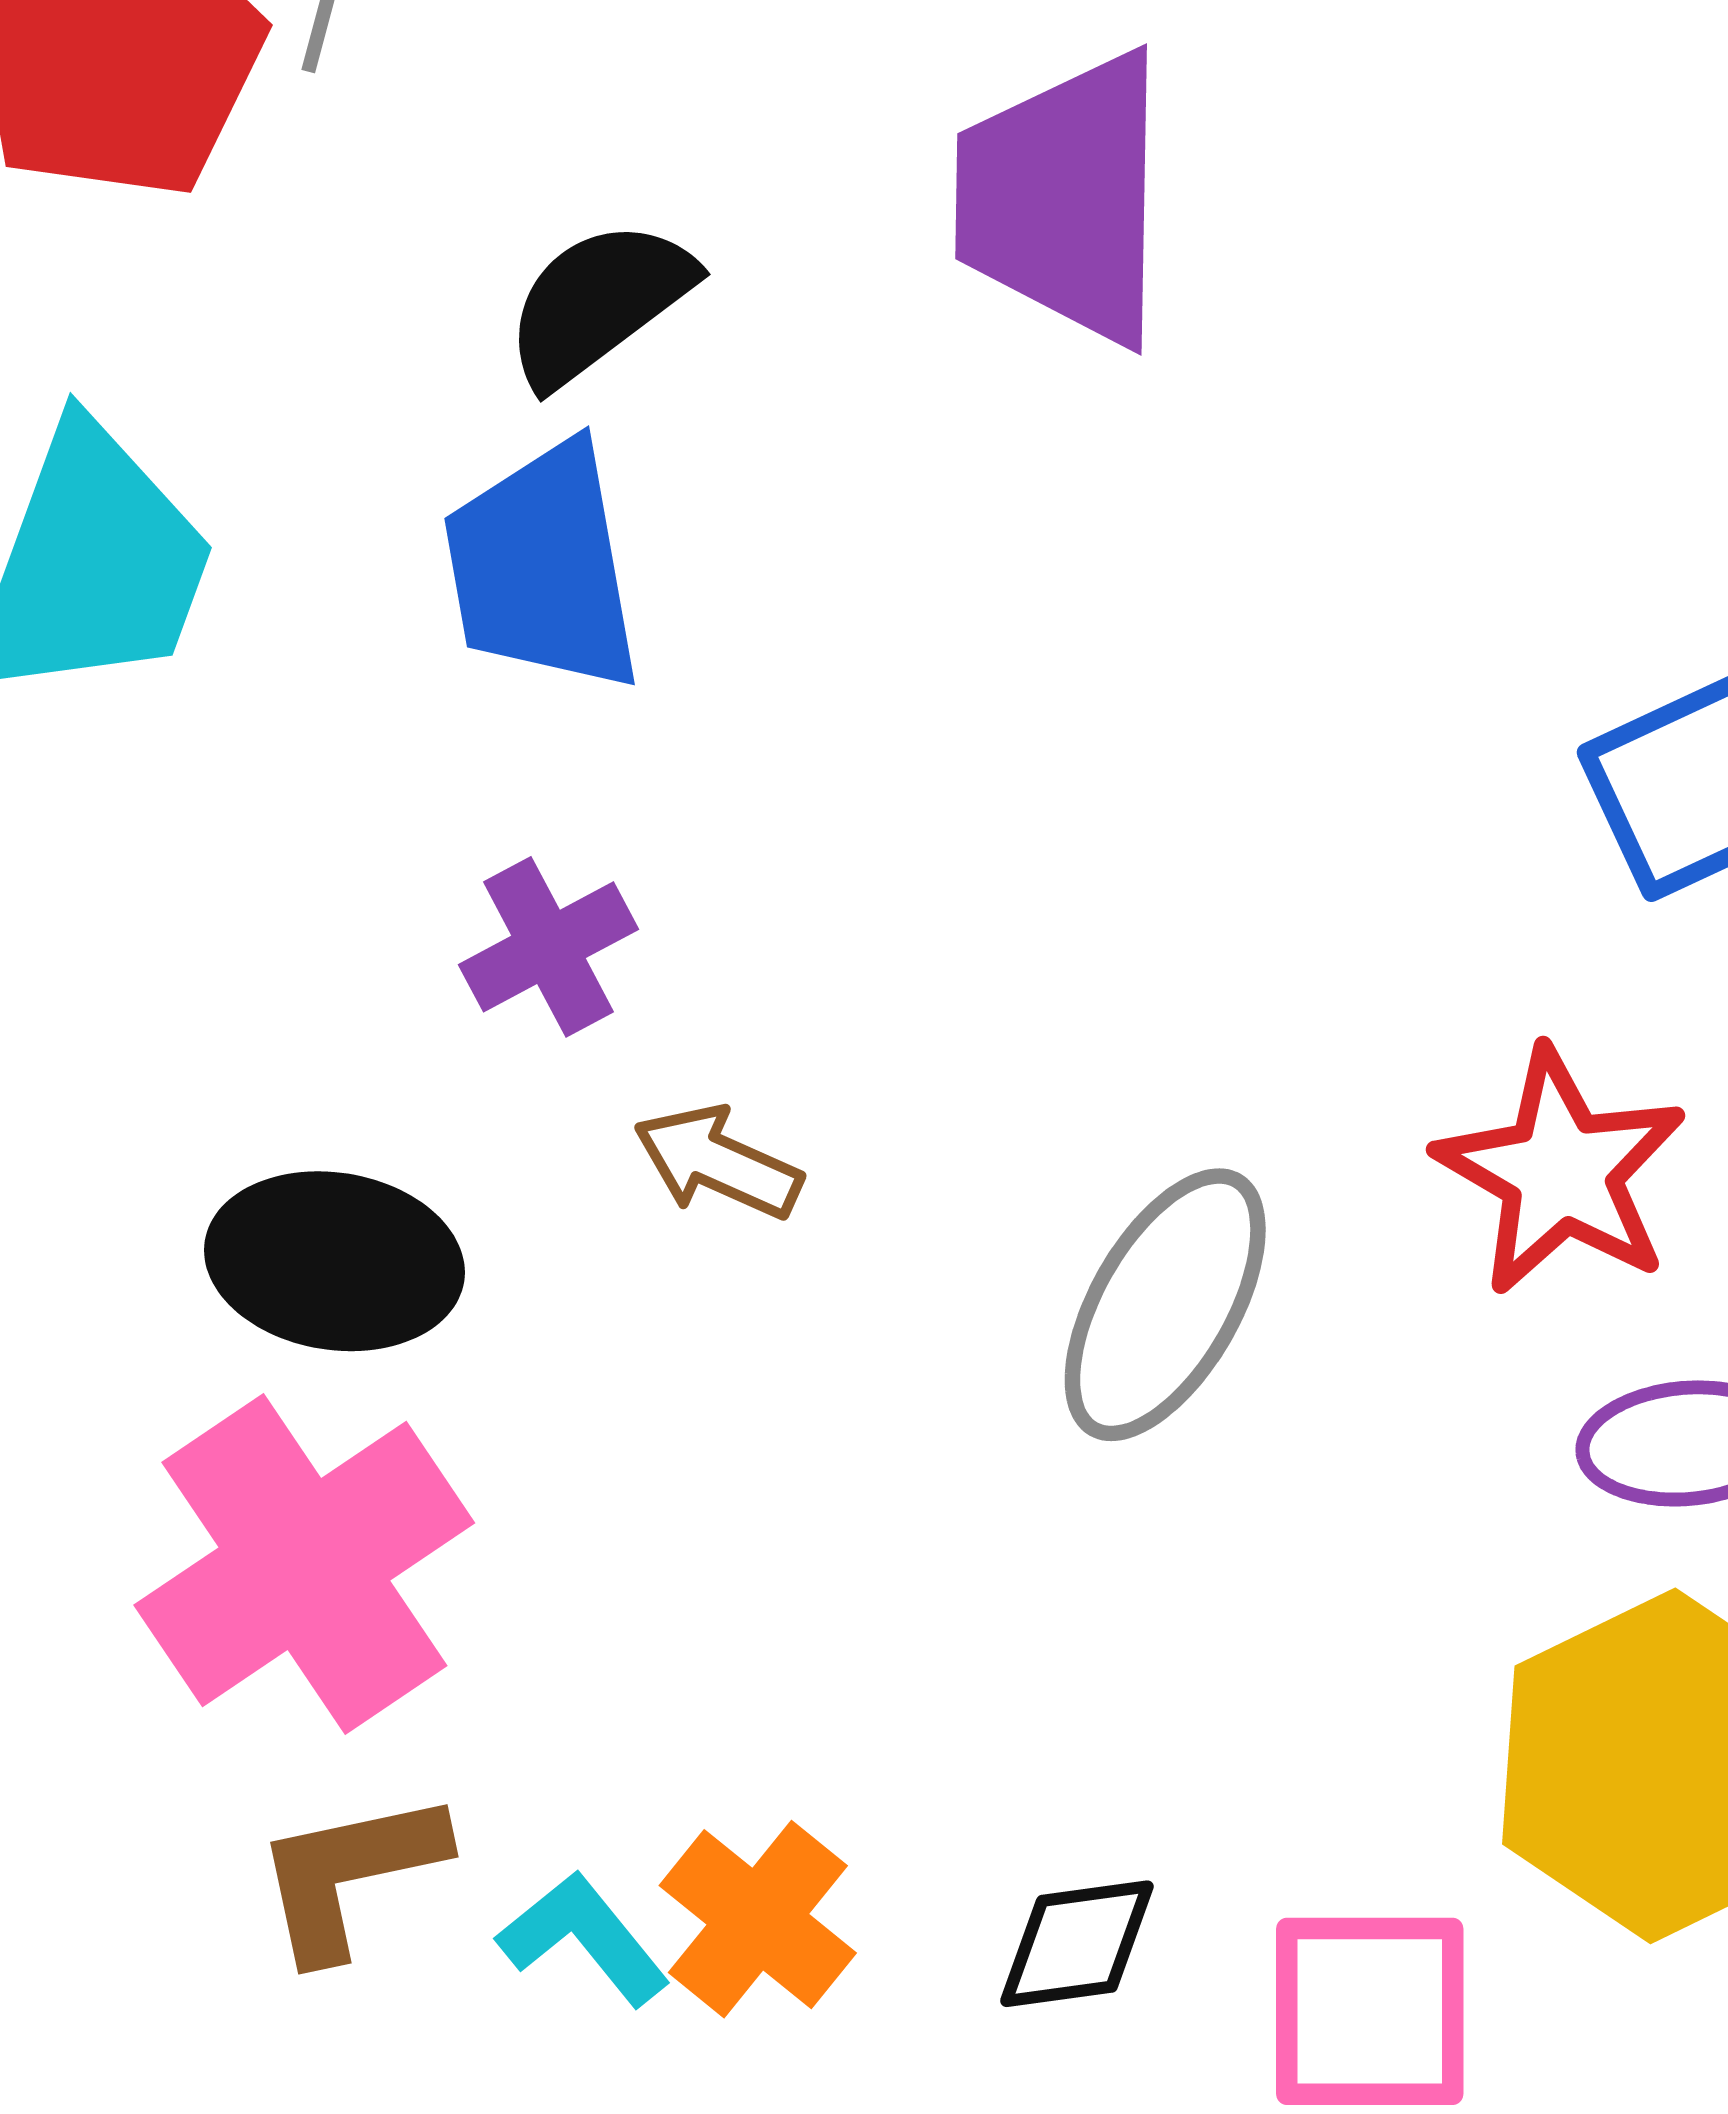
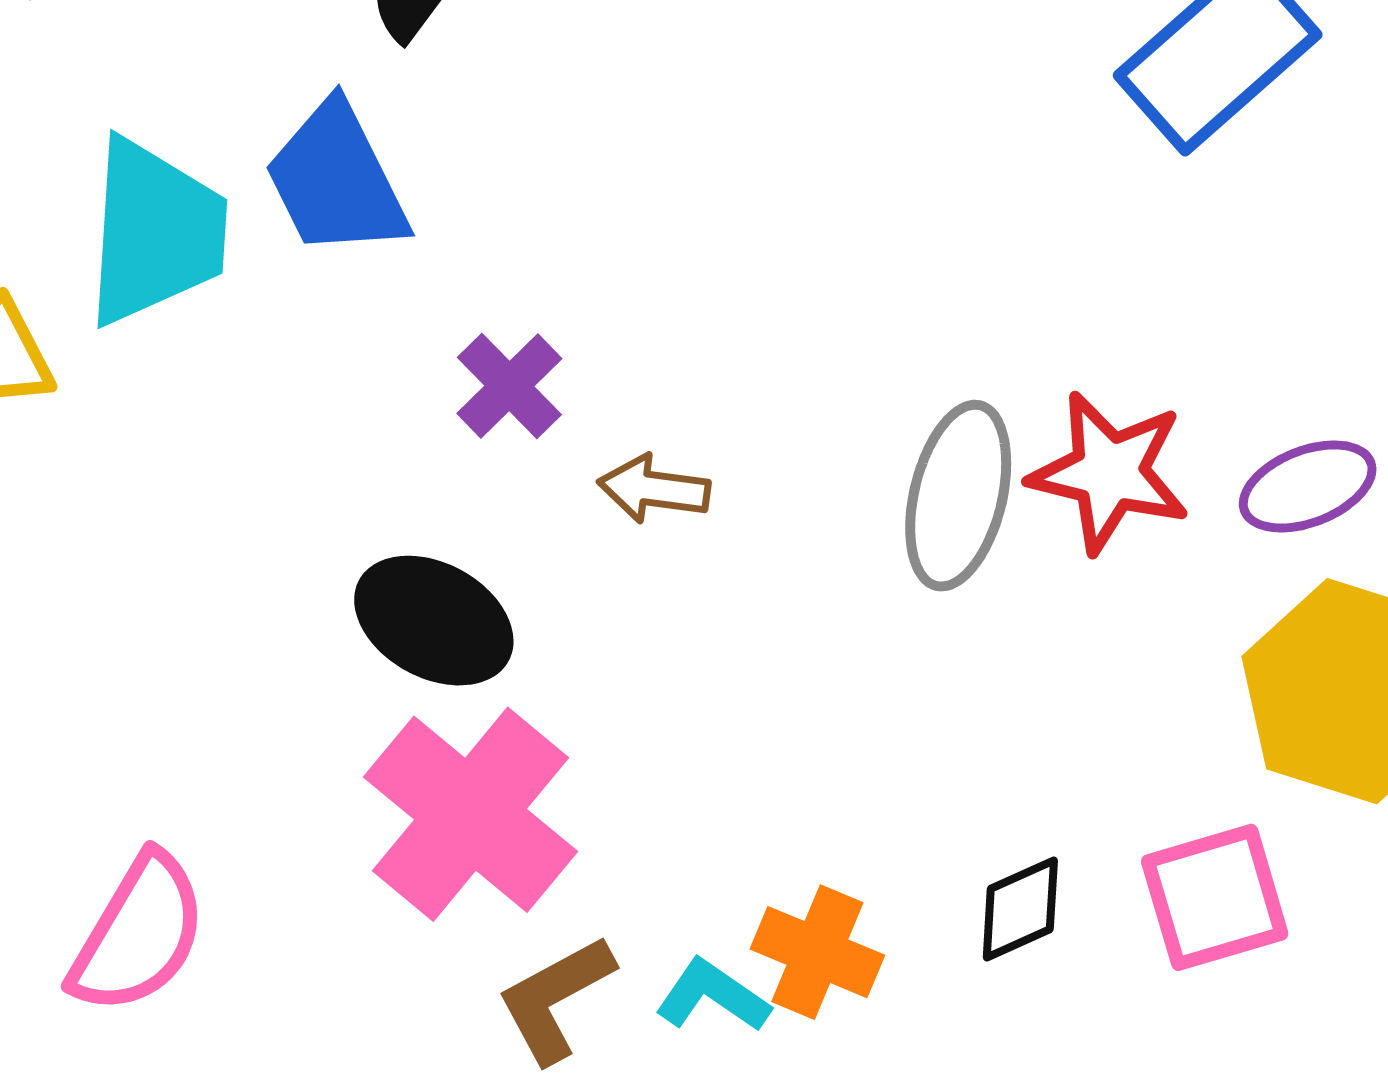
blue trapezoid: (543, 567) -> (336, 180), moved
red star: (1561, 1172) -> (1109, 472), moved
black ellipse: (334, 1261) -> (434, 621), turned 36

